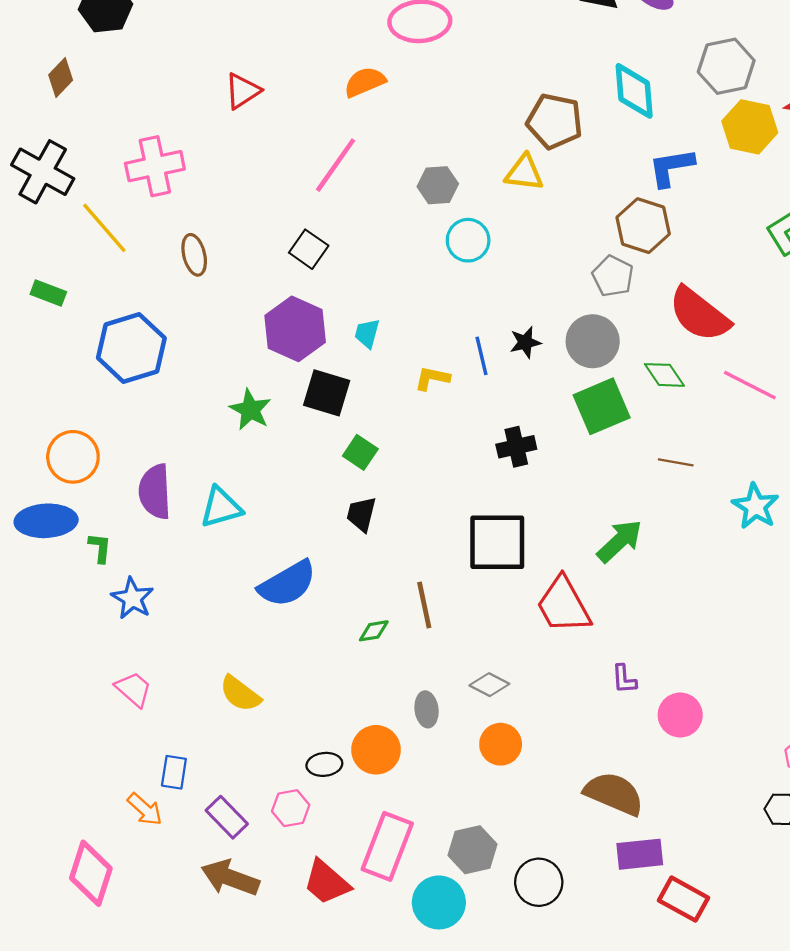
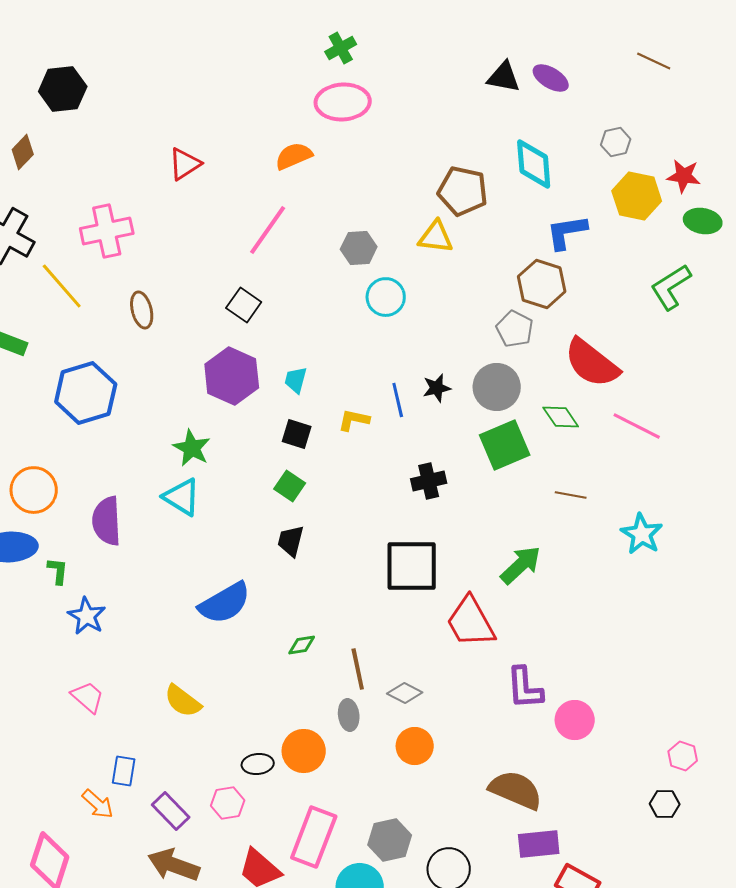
gray hexagon: (726, 66) -> (616, 142), size x0.6
black square: (327, 393) -> (297, 434), moved, size x0.7
cyan triangle: (221, 507) -> (182, 497), moved, turned 48
brown line: (424, 605) -> (358, 669), moved
purple L-shape: (624, 679) -> (525, 688), size x1.6

